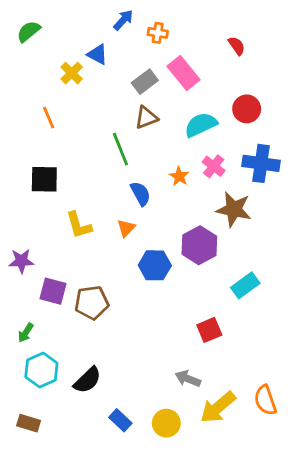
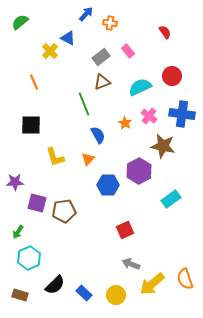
pink rectangle: (184, 73) -> (128, 51), size x0.6
red square: (209, 330) -> (125, 230), moved
black semicircle: (87, 380) -> (55, 285), moved

